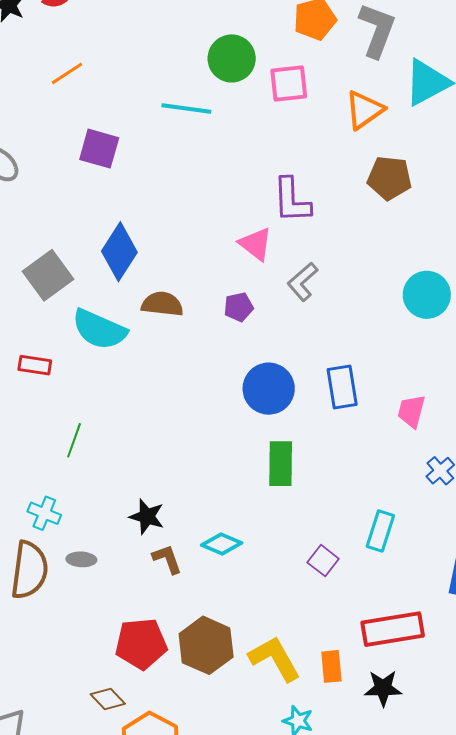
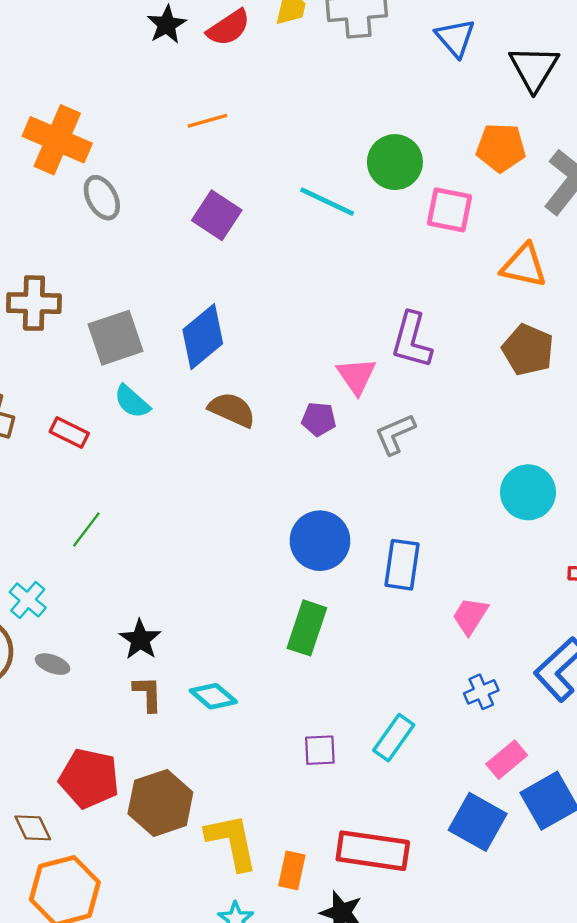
orange triangle: (364, 110) -> (524, 266), turned 30
purple pentagon: (239, 307) -> (319, 419), moved
cyan semicircle: (99, 329) -> (132, 402), moved, size x0.6
purple square: (323, 561) -> (320, 750), turned 32

